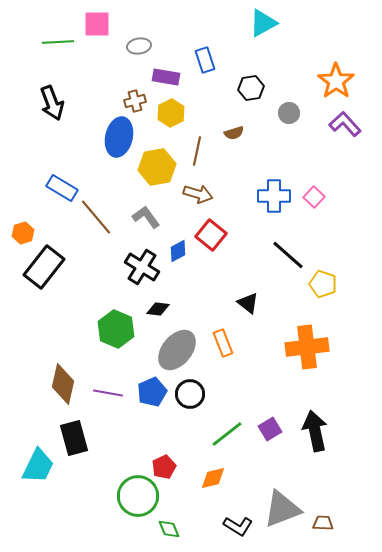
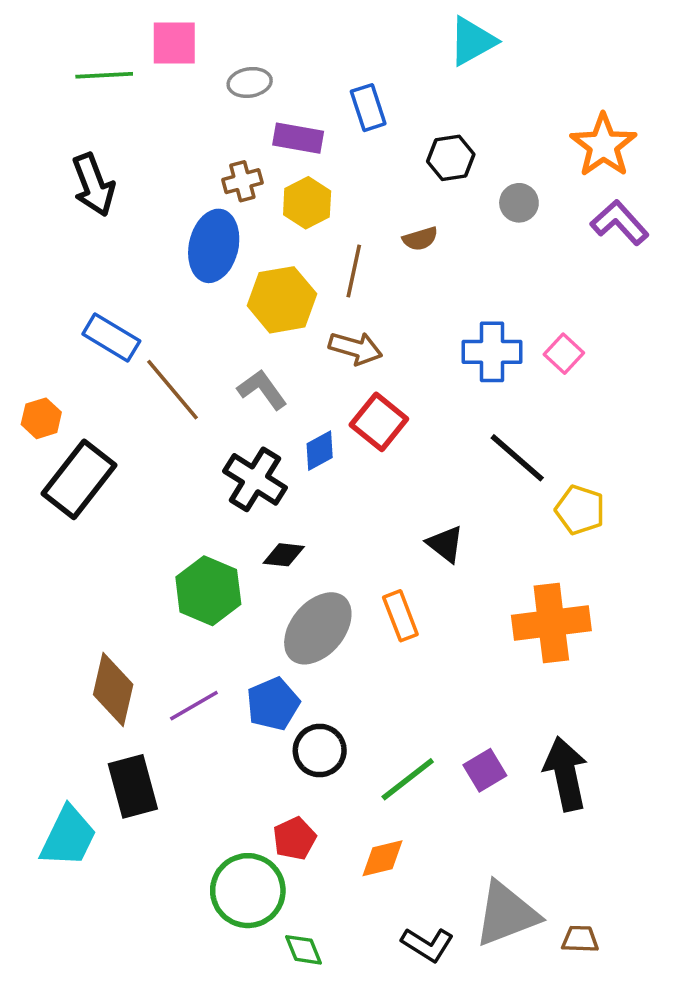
purple line: (108, 393) -> (194, 706), turned -40
black circle: (190, 394) -> (320, 751), moved

